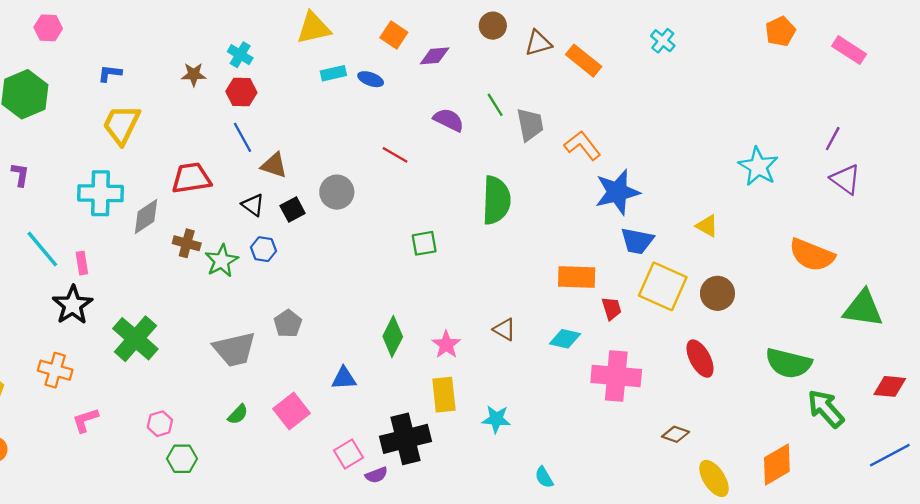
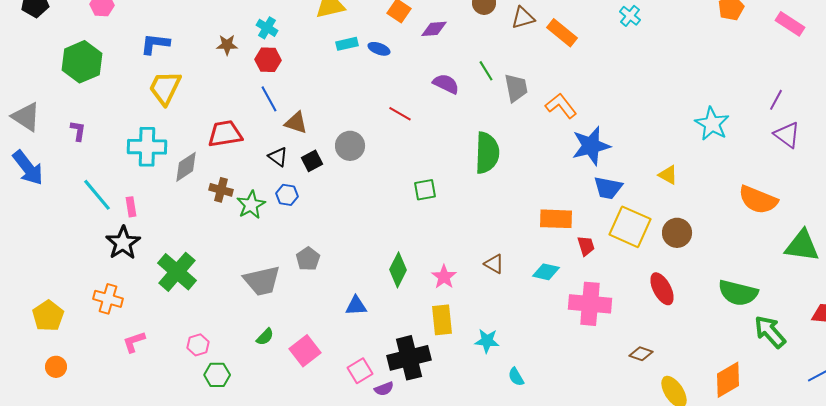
blue L-shape: (110, 73) -> (155, 44), size x1.4
pink square: (291, 411) -> (305, 351), moved
cyan semicircle: (544, 477) -> (516, 377), moved

